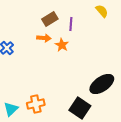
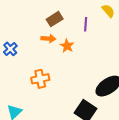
purple line: (71, 24) -> (86, 24), moved
orange cross: (36, 104) -> (40, 79), moved

